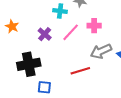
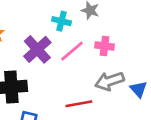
purple cross: (45, 34) -> (37, 49), size x1.5

